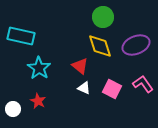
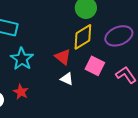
yellow diamond: (100, 46) -> (83, 37), turned 76
pink square: (112, 89) -> (95, 66), moved

